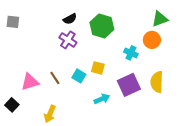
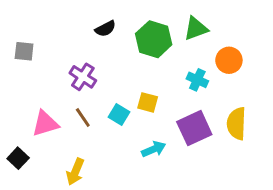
green triangle: (160, 19) -> (196, 29), moved
gray square: (13, 22) -> (24, 51), moved
purple cross: (68, 40) -> (83, 77), moved

